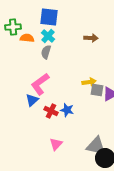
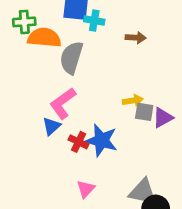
cyan cross: (48, 36) -> (94, 20), moved, turned -32
orange semicircle: (27, 38) -> (44, 38), size x1.6
gray semicircle: (46, 52) -> (71, 58), size x1.6
blue star: (67, 110) -> (101, 140), size x1.6

